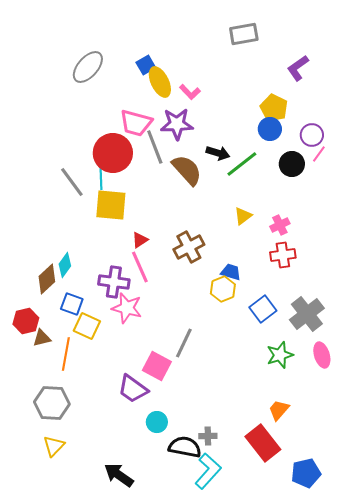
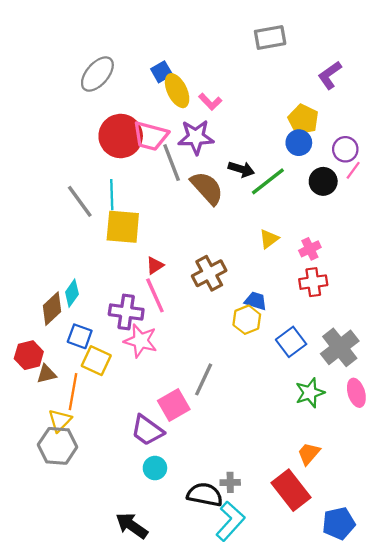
red circle: (113, 153) -> (121, 136), moved
pink square: (157, 366) -> (174, 405), turned 32
cyan circle: (157, 422) -> (155, 468), moved
yellow triangle: (54, 446) -> (60, 420), moved

